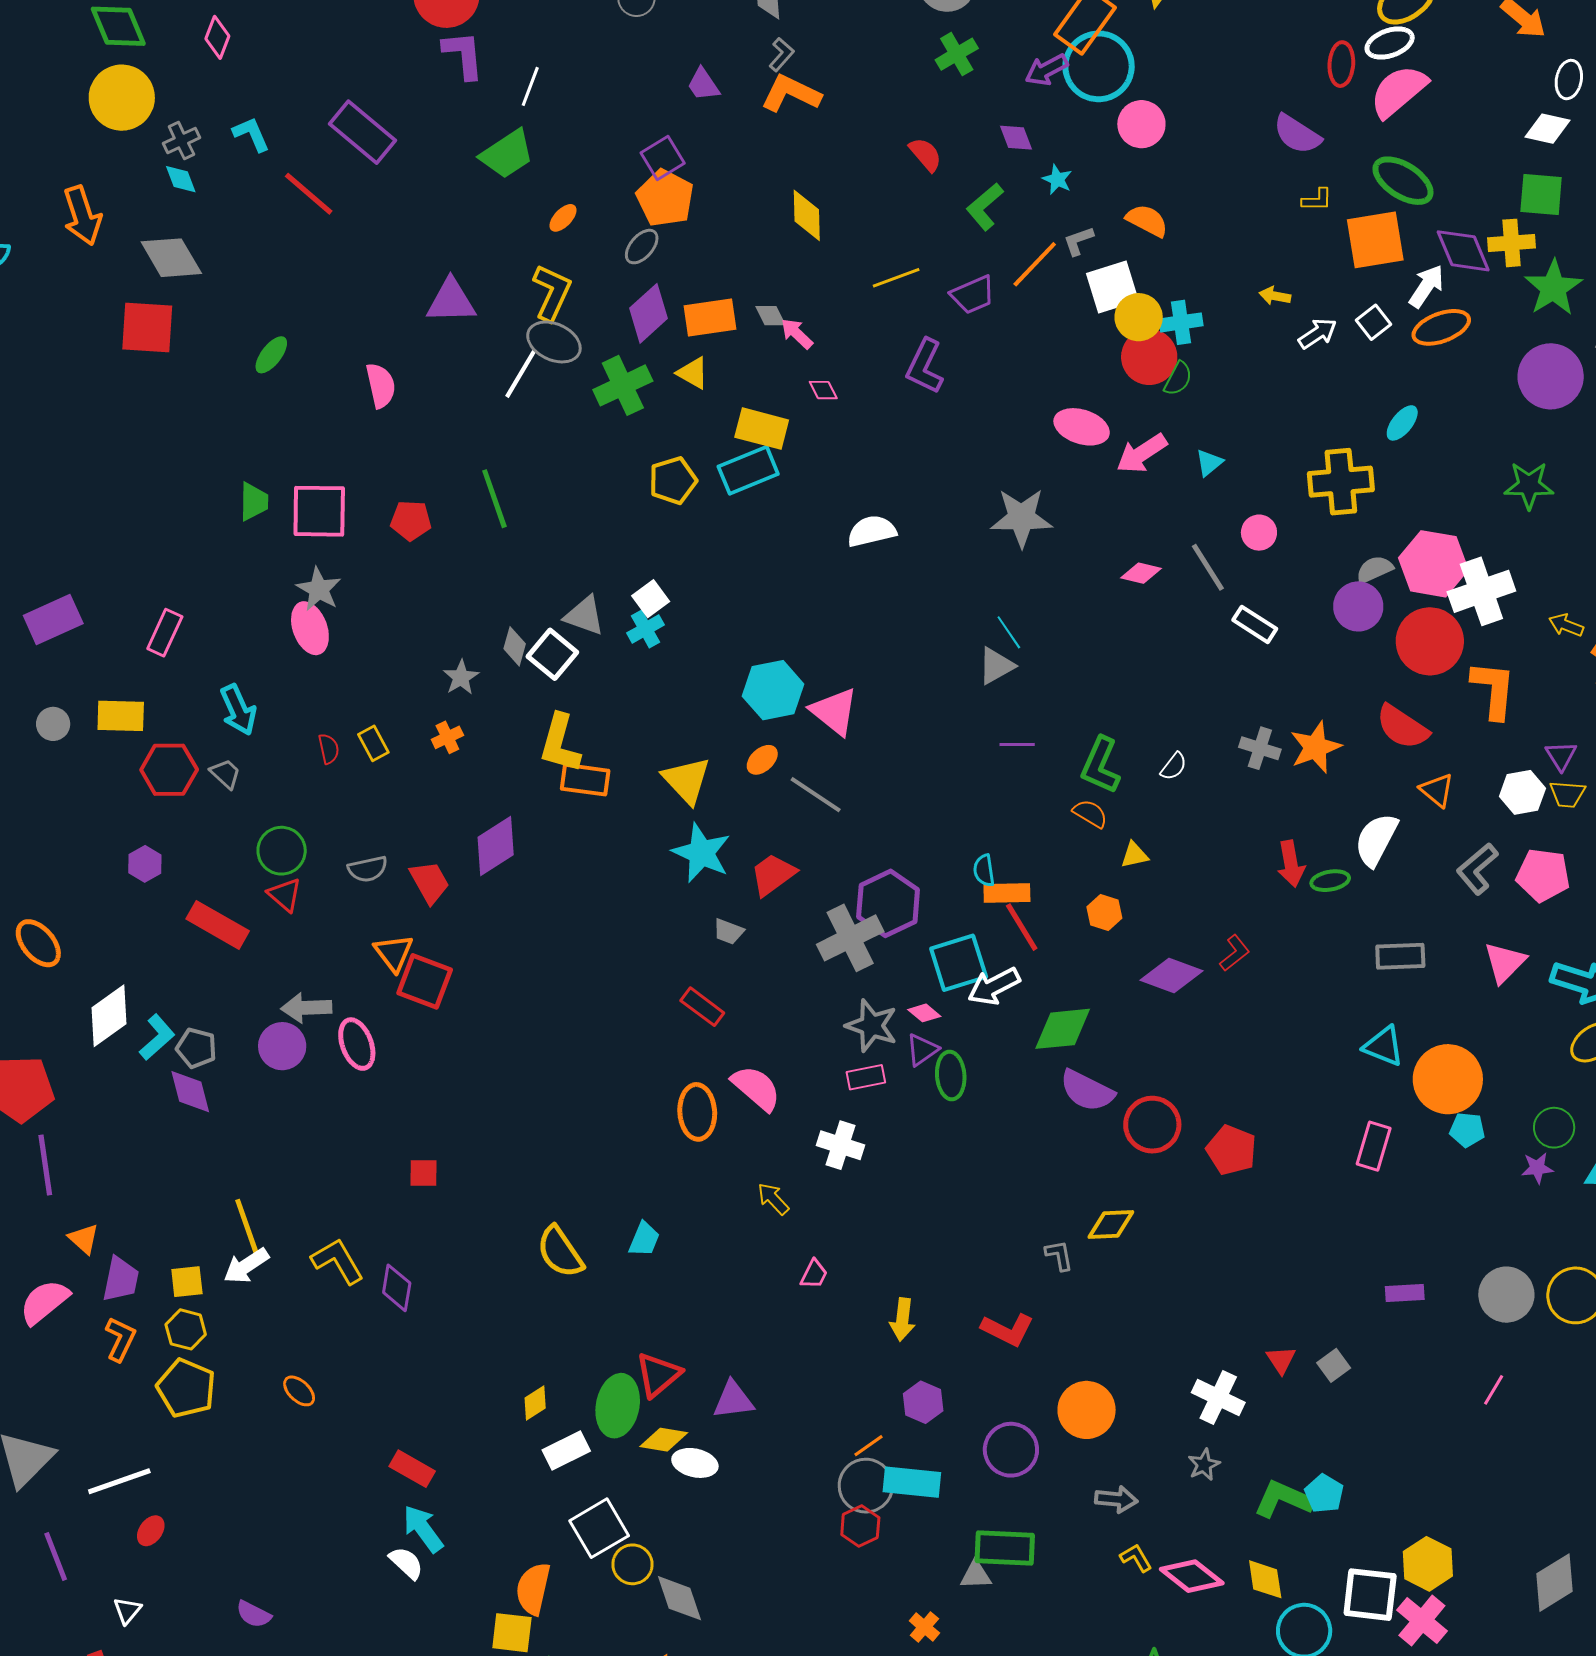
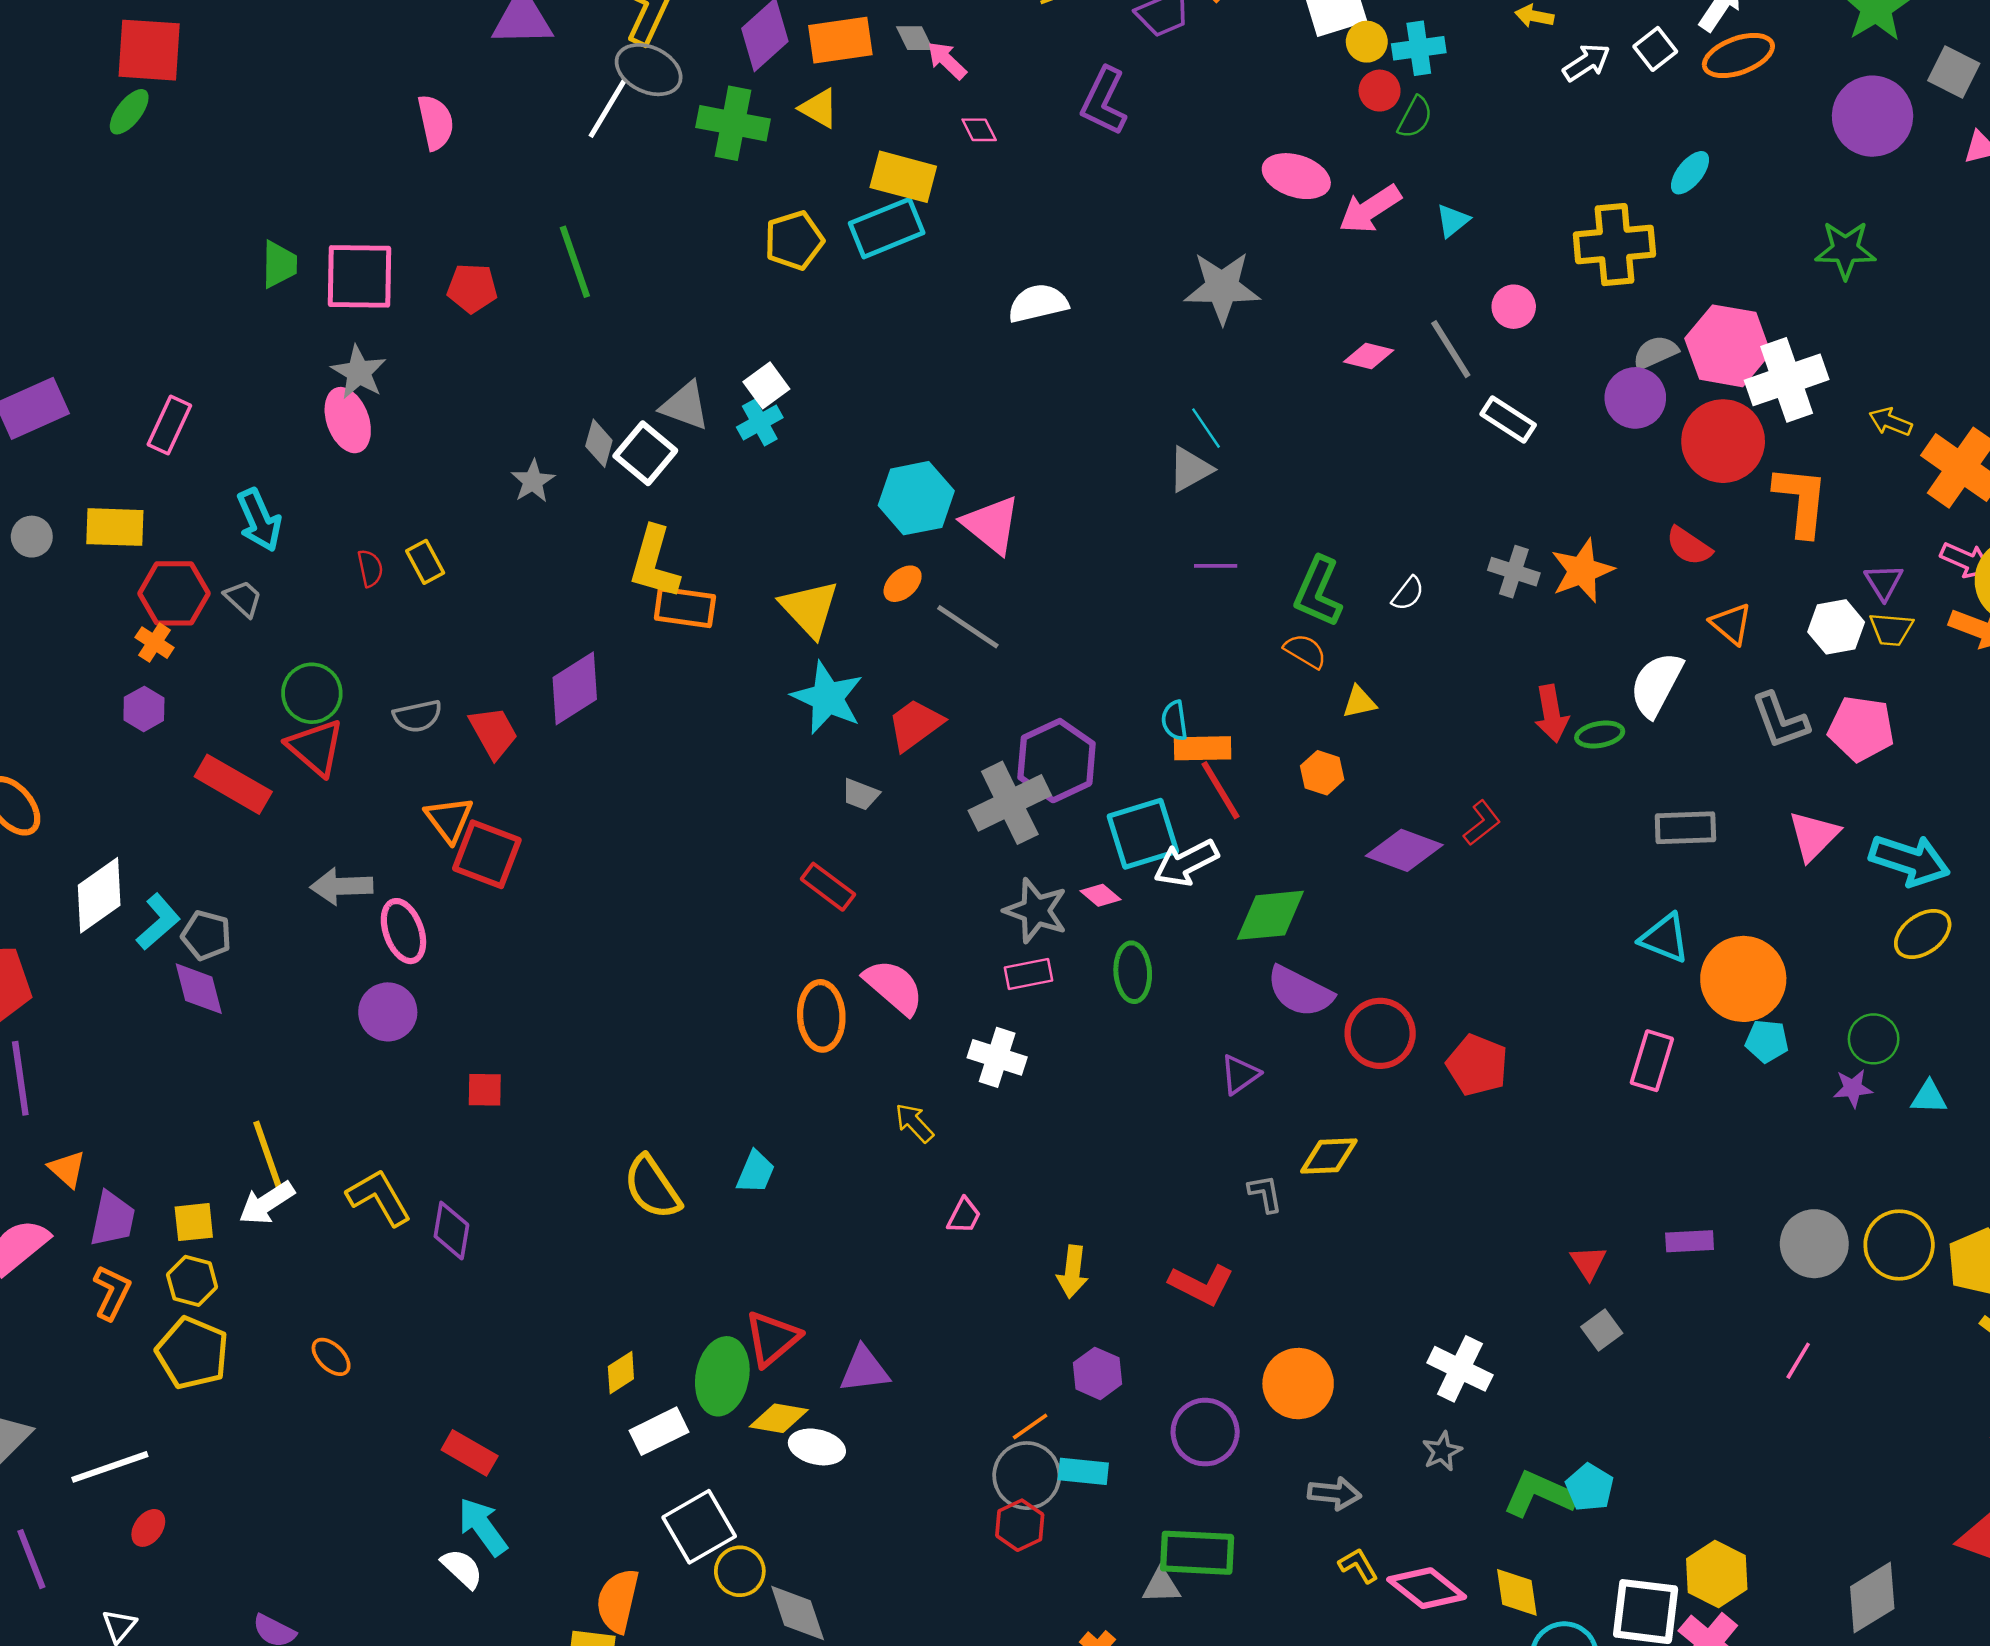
yellow circle: (1139, 317) -> (1367, 42), size x0.7
green ellipse: (271, 355) -> (129, 112), moved
red circle: (1149, 357) -> (1380, 91), size x0.6
green cross: (623, 385) -> (733, 123), turned 36
red semicircle: (1402, 727) -> (1689, 546), size x0.7
orange cross: (447, 737) -> (154, 643), moved, turned -32
gray L-shape: (1477, 869) -> (1780, 720), turned -70
red triangle: (285, 895) -> (316, 747), size x1.4
purple circle: (282, 1046) -> (388, 1012), moved
purple triangle: (922, 1050) -> (1240, 1074), moved
red triangle: (1281, 1360) -> (1588, 1262), moved
cyan rectangle: (912, 1482) -> (1083, 1471), size x0.7

